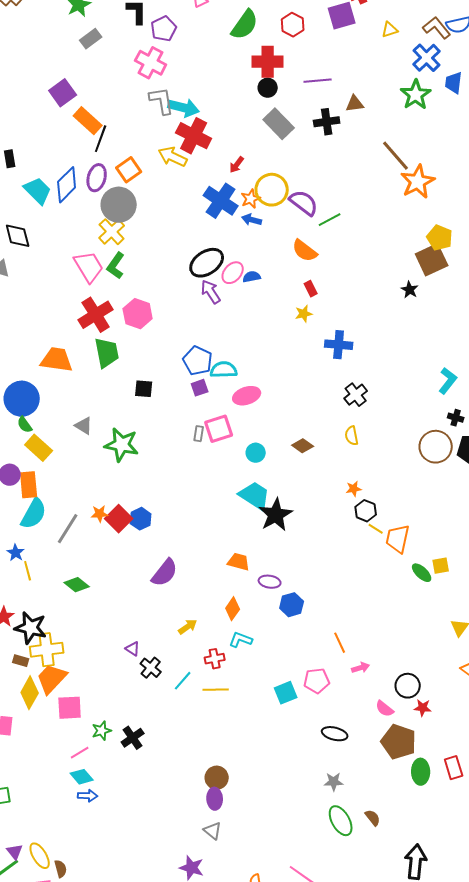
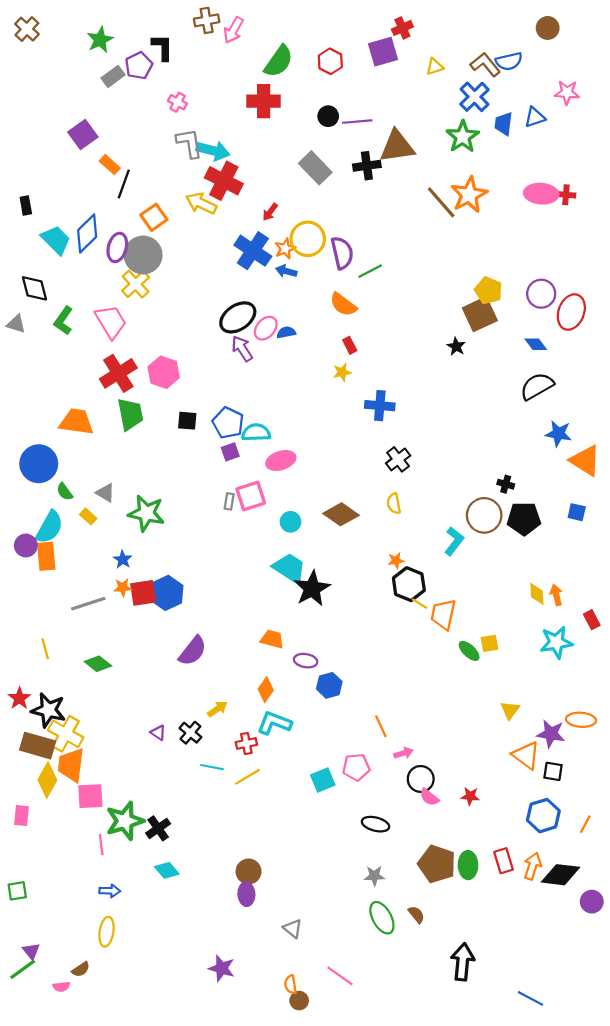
purple pentagon: (164, 29) -> (139, 66), moved
red cross: (268, 62) -> (264, 101), moved
pink cross: (151, 63) -> (178, 102), size x0.6
black circle: (268, 88) -> (328, 116), moved
brown triangle: (355, 104) -> (397, 146), size x1.8
orange rectangle: (88, 121) -> (110, 165), size x0.7
purple ellipse: (97, 178) -> (117, 247), moved
orange star: (418, 182) -> (469, 195), moved
purple semicircle: (304, 203) -> (342, 253), turned 40
green L-shape: (116, 266) -> (63, 321), moved
cyan L-shape: (448, 381) -> (454, 541), moved
black square: (144, 389) -> (187, 421), moved
green semicircle: (25, 425) -> (65, 492), moved
brown diamond: (303, 446) -> (341, 514), size x1.5
yellow rectangle: (39, 448) -> (88, 516), moved, size x0.6
black hexagon: (366, 511) -> (409, 584), size x1.4
cyan semicircle: (34, 514) -> (49, 527), moved
red square: (119, 519) -> (143, 593), turned 36
blue hexagon: (141, 519) -> (167, 593), size x1.4
gray line: (68, 529) -> (88, 604), turned 40
blue star: (16, 553) -> (123, 559), moved
cyan L-shape: (241, 640) -> (274, 723), size x1.4
yellow cross: (47, 650) -> (66, 734), turned 36
brown rectangle: (21, 661) -> (38, 746), size x2.0
black cross: (151, 668) -> (190, 733), moved
orange trapezoid: (52, 679) -> (71, 765), turned -36
cyan line: (183, 681) -> (212, 767), turned 60
black circle: (408, 686) -> (421, 779), moved
yellow line: (216, 690) -> (247, 777), turned -30
green star: (102, 731) -> (125, 821), size x1.8
brown pentagon: (399, 742) -> (437, 864), moved
pink line: (80, 753) -> (101, 845), turned -66
cyan diamond: (82, 777) -> (167, 870), moved
gray triangle: (213, 831) -> (293, 929), moved
yellow ellipse: (40, 856) -> (107, 932), moved, turned 40
brown semicircle: (61, 869) -> (81, 969), turned 72

